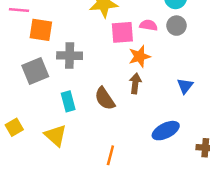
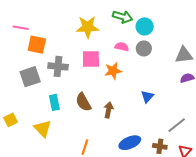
pink square: (122, 32) -> (91, 59), moved
brown arrow: (135, 83) -> (108, 110), moved
blue ellipse: (166, 131) -> (130, 143), moved

